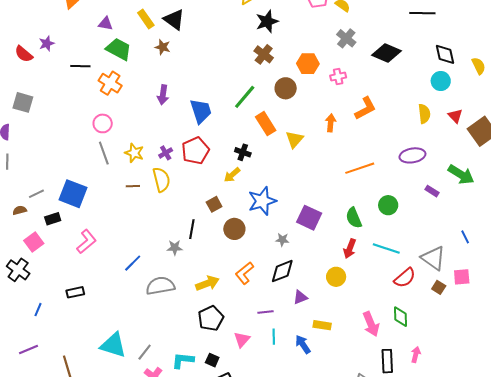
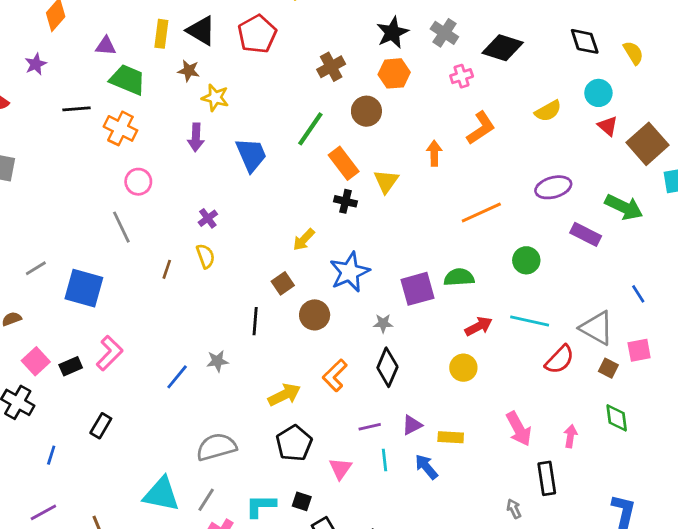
yellow rectangle: (146, 19) -> (161, 34), turned 48
black star: (267, 21) -> (392, 32), moved
purple star: (47, 44) -> (36, 64), moved
brown cross: (264, 54) -> (331, 67), turned 30
pink cross: (338, 77) -> (462, 76), moved
cyan circle: (441, 81) -> (598, 93), moved
yellow semicircle: (424, 114) -> (548, 111), moved, turned 72
pink circle: (103, 123) -> (138, 182), moved
red pentagon: (195, 151) -> (257, 34), moved
black cross: (243, 152) -> (345, 201), moved
yellow star: (134, 153) -> (215, 98), moved
yellow semicircle: (161, 180) -> (206, 256), size x0.7
brown line: (133, 186) -> (167, 269), turned -64
purple rectangle: (432, 191) -> (586, 234), size x1.5
gray line: (36, 194) -> (36, 268), moved
purple square: (309, 218) -> (418, 289), turned -35
green semicircle: (354, 218) -> (459, 277), moved, turned 115
black rectangle: (53, 219) -> (71, 366), moved
gray star: (175, 248) -> (217, 361), moved
red arrow: (350, 249) -> (479, 326), turned -132
black diamond: (282, 271) -> (387, 367), turned -40
gray semicircle: (160, 286) -> (216, 447), moved
black rectangle: (75, 292) -> (101, 426), turned -42
purple triangle: (300, 297) -> (412, 425), moved
green diamond: (401, 317) -> (617, 418), moved
pink arrow: (416, 355) -> (570, 436), moved

